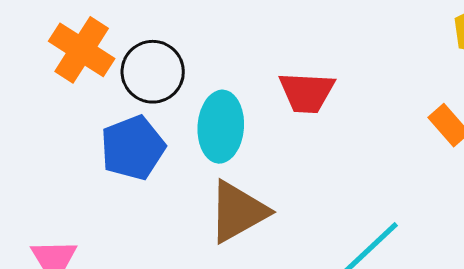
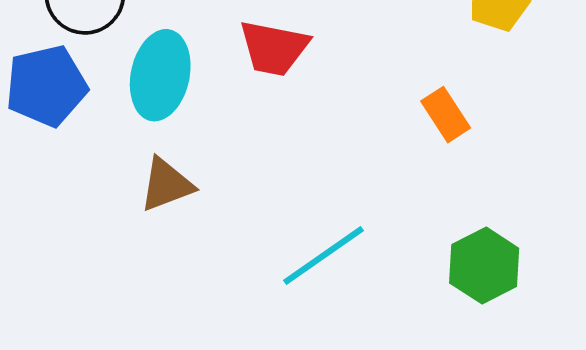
brown triangle: (238, 212) -> (166, 185), size x0.7

